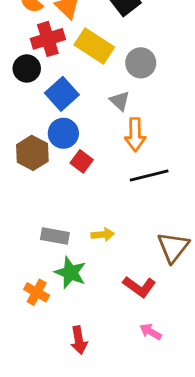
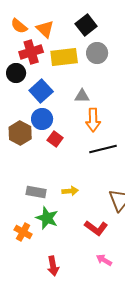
yellow rectangle: (94, 46) -> (64, 57), turned -40
gray circle: (141, 63) -> (97, 53), moved
gray triangle: (120, 101) -> (82, 96), turned -42

